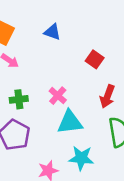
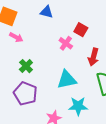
pink cross: (58, 96) -> (66, 43), moved
green cross: (19, 99) -> (26, 66), turned -32

